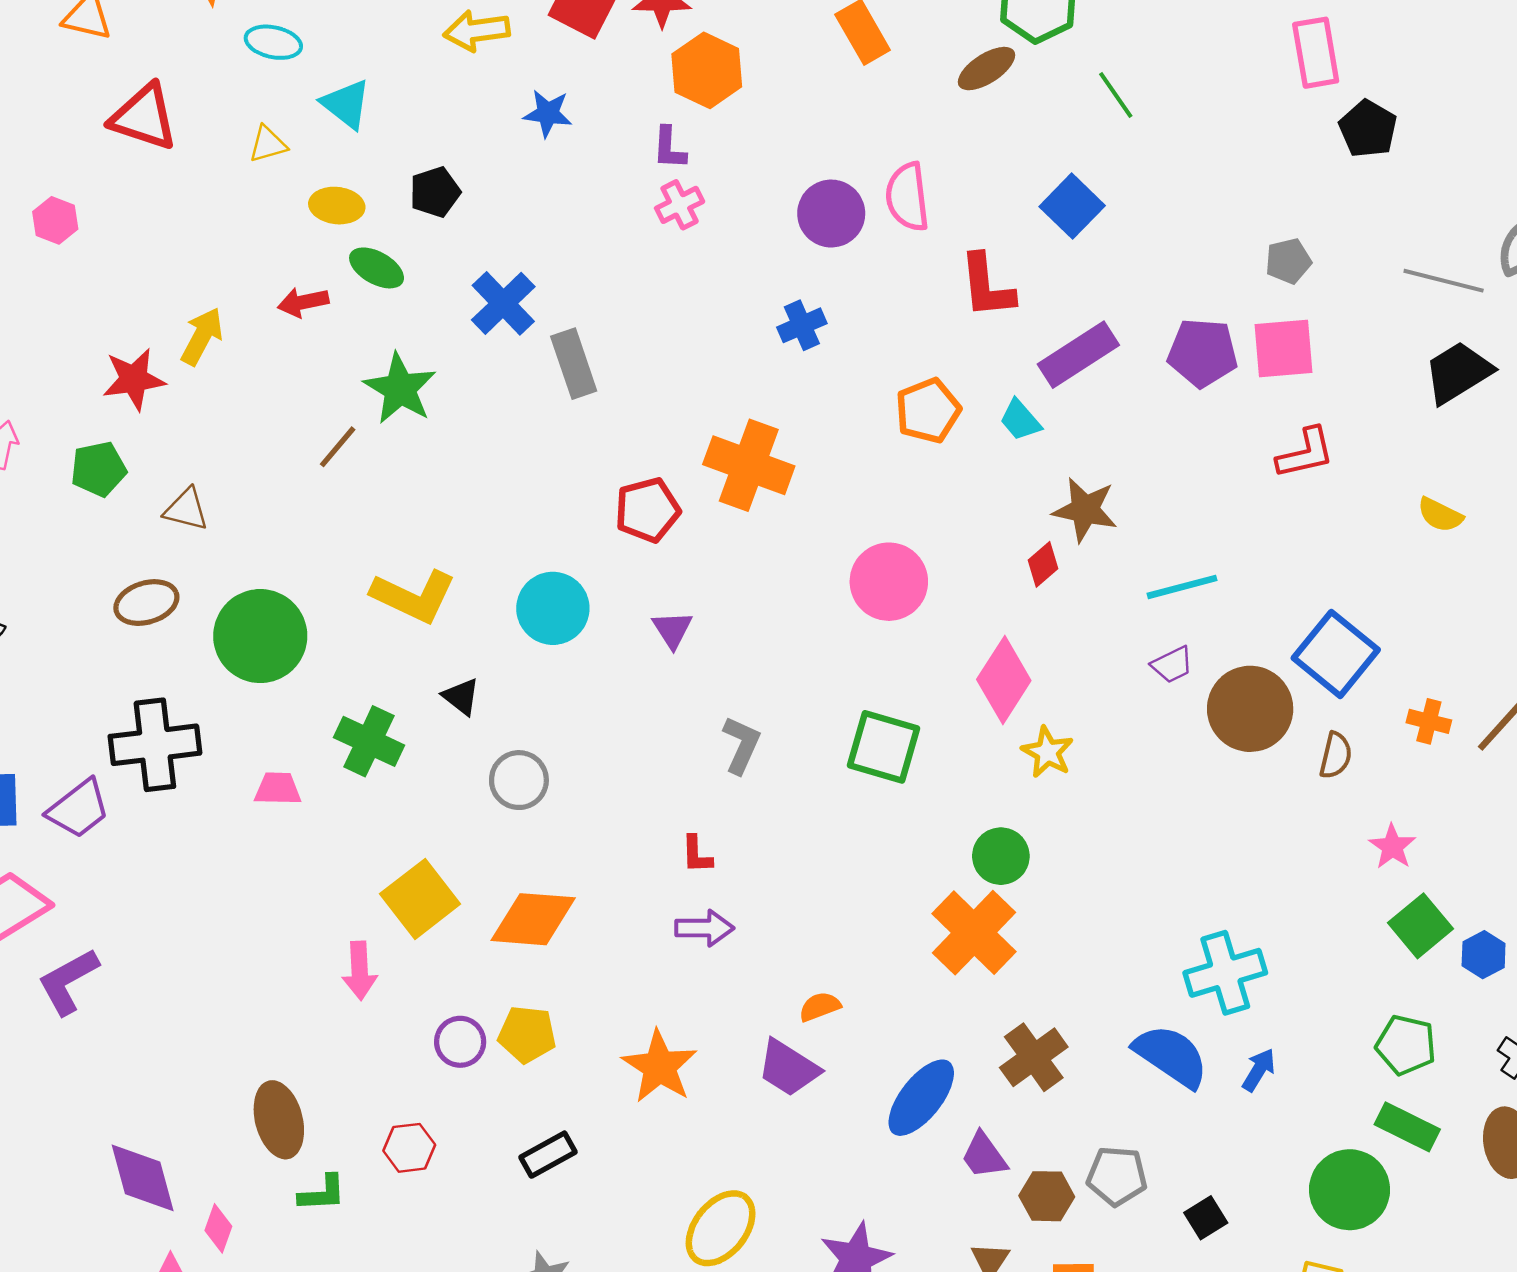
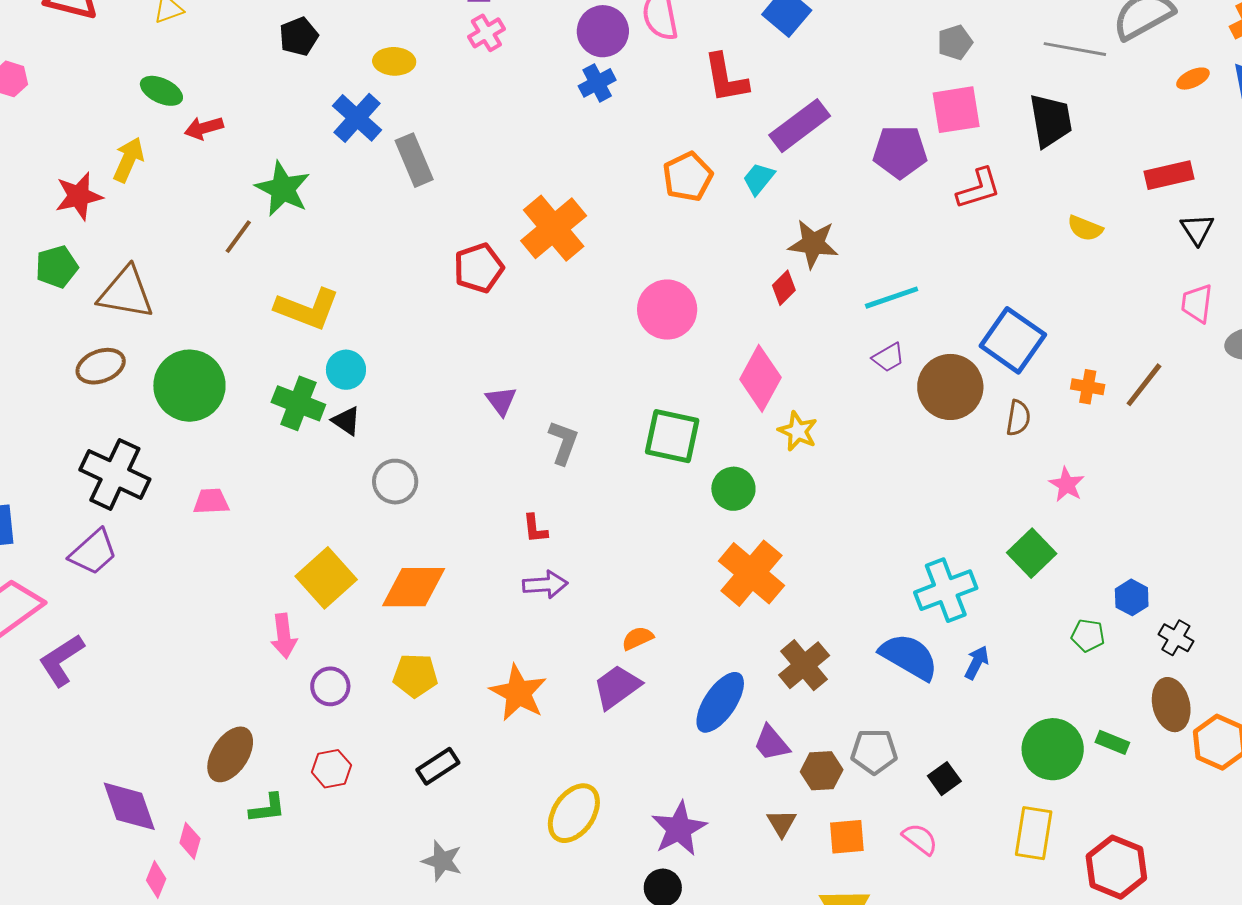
yellow ellipse: (337, 206) -> (394, 61), moved
green ellipse: (377, 268) -> (161, 91), moved
blue cross: (802, 325) -> (597, 83), moved
purple pentagon: (1203, 353) -> (900, 152), moved
black trapezoid: (1458, 372) -> (1051, 120), moved, turned 116
cyan trapezoid: (1020, 420) -> (759, 179), turned 84
orange cross: (749, 465) -> (554, 228), turned 34
brown triangle: (186, 509) -> (126, 293), size x1.6
yellow L-shape: (414, 596) -> (307, 309), moved
cyan circle: (553, 608) -> (346, 370), moved, size x0.7
purple triangle: (672, 630) -> (501, 401), moved
green cross: (369, 741) -> (298, 403), moved
black cross: (155, 745) -> (115, 474), turned 36
purple trapezoid: (79, 809) -> (93, 552), moved
green circle: (1001, 856) -> (733, 489), moved
green square: (1420, 926) -> (1032, 553), moved
blue hexagon: (1484, 955) -> (1132, 597), moved
purple circle: (460, 1042) -> (330, 686), moved
green pentagon: (1406, 1045) -> (1088, 635), size x0.7
purple trapezoid: (788, 1068) -> (617, 687), turned 116
brown ellipse: (279, 1120) -> (230, 754), turned 52
green rectangle: (1407, 1127) -> (1112, 742), moved, size x0.7

